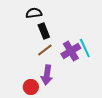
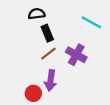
cyan line: (85, 48) -> (91, 22), moved, turned -36
purple cross: (71, 51) -> (76, 55), turned -30

